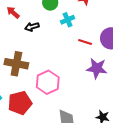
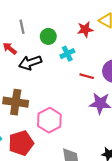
black arrow: (32, 27) -> (30, 63), size x1.5

